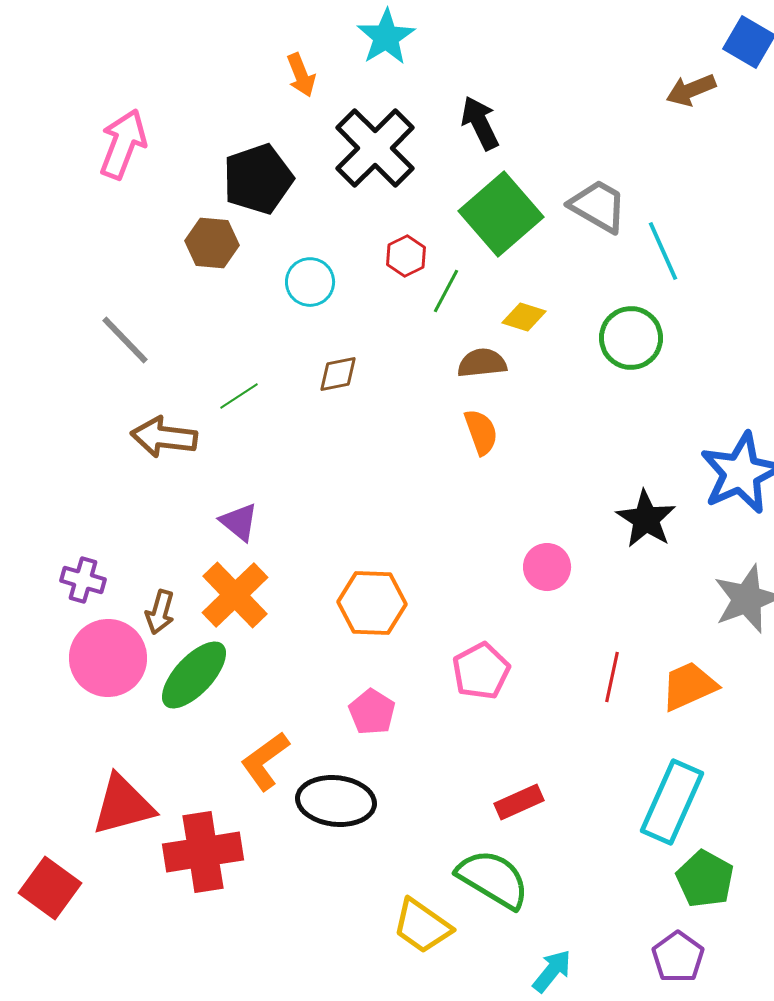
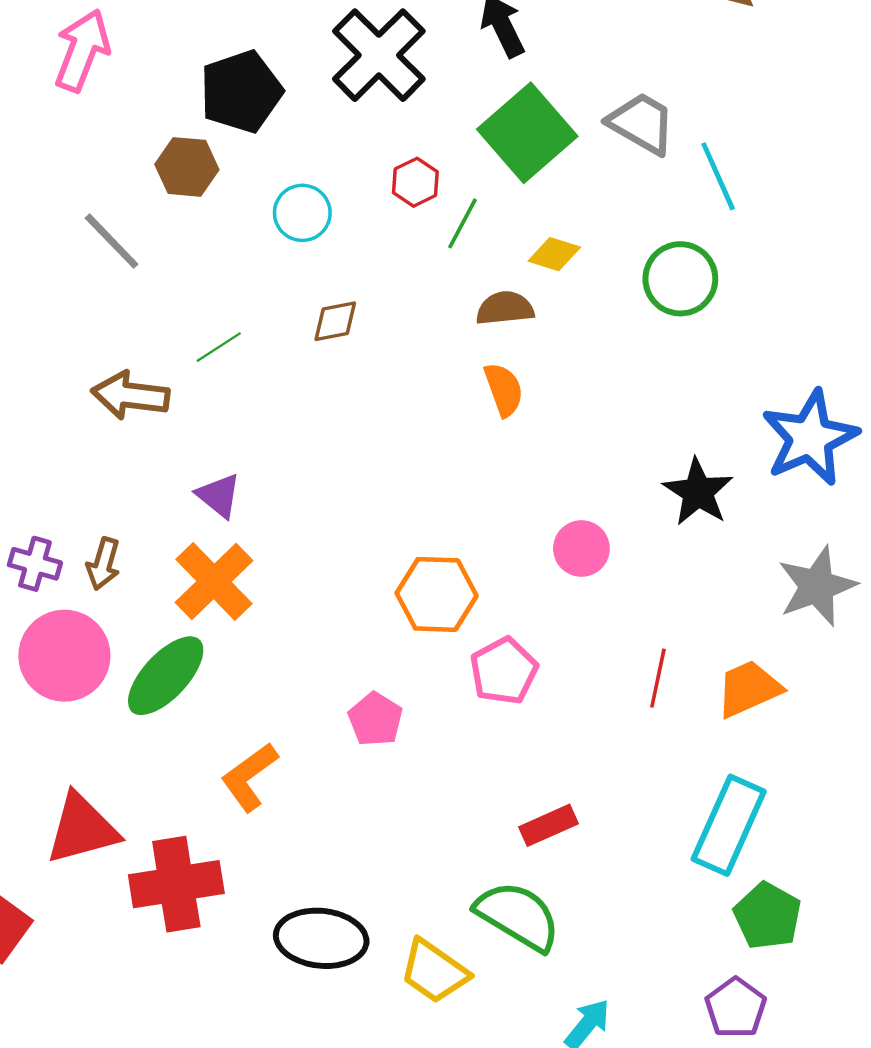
gray line: (125, 340) -> (112, 241), moved
orange hexagon: (372, 603) -> (437, 594), moved
brown arrow: (160, 612) -> (103, 564), moved
black ellipse: (336, 801) -> (321, 938), moved

